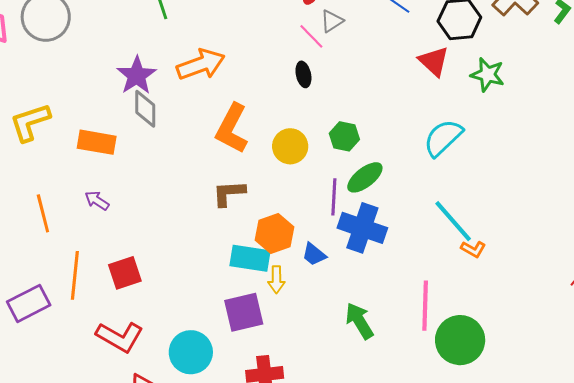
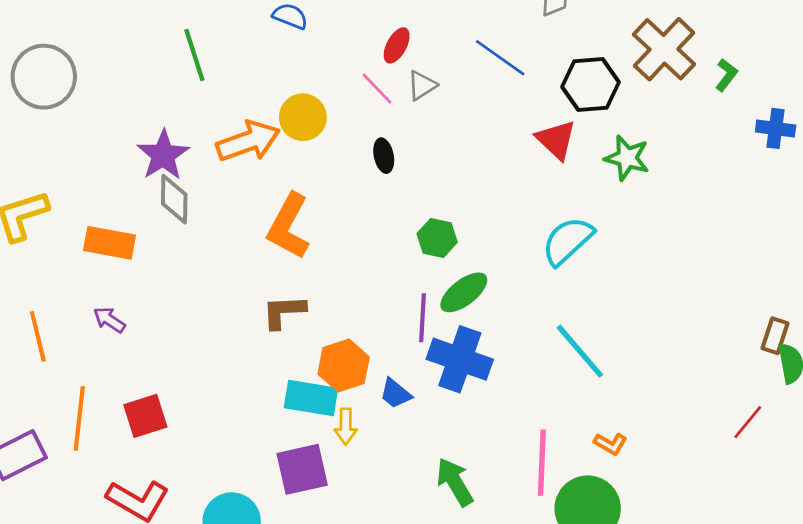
pink line: (311, 36) -> (377, 89), moved
yellow circle: (290, 146) -> (303, 117), moved
orange L-shape: (473, 249) -> (610, 444), moved

